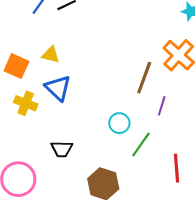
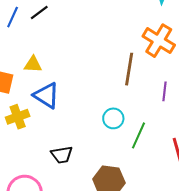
yellow cross: (26, 103) -> (18, 117), turned -30
purple line: (162, 106) -> (164, 91), moved

